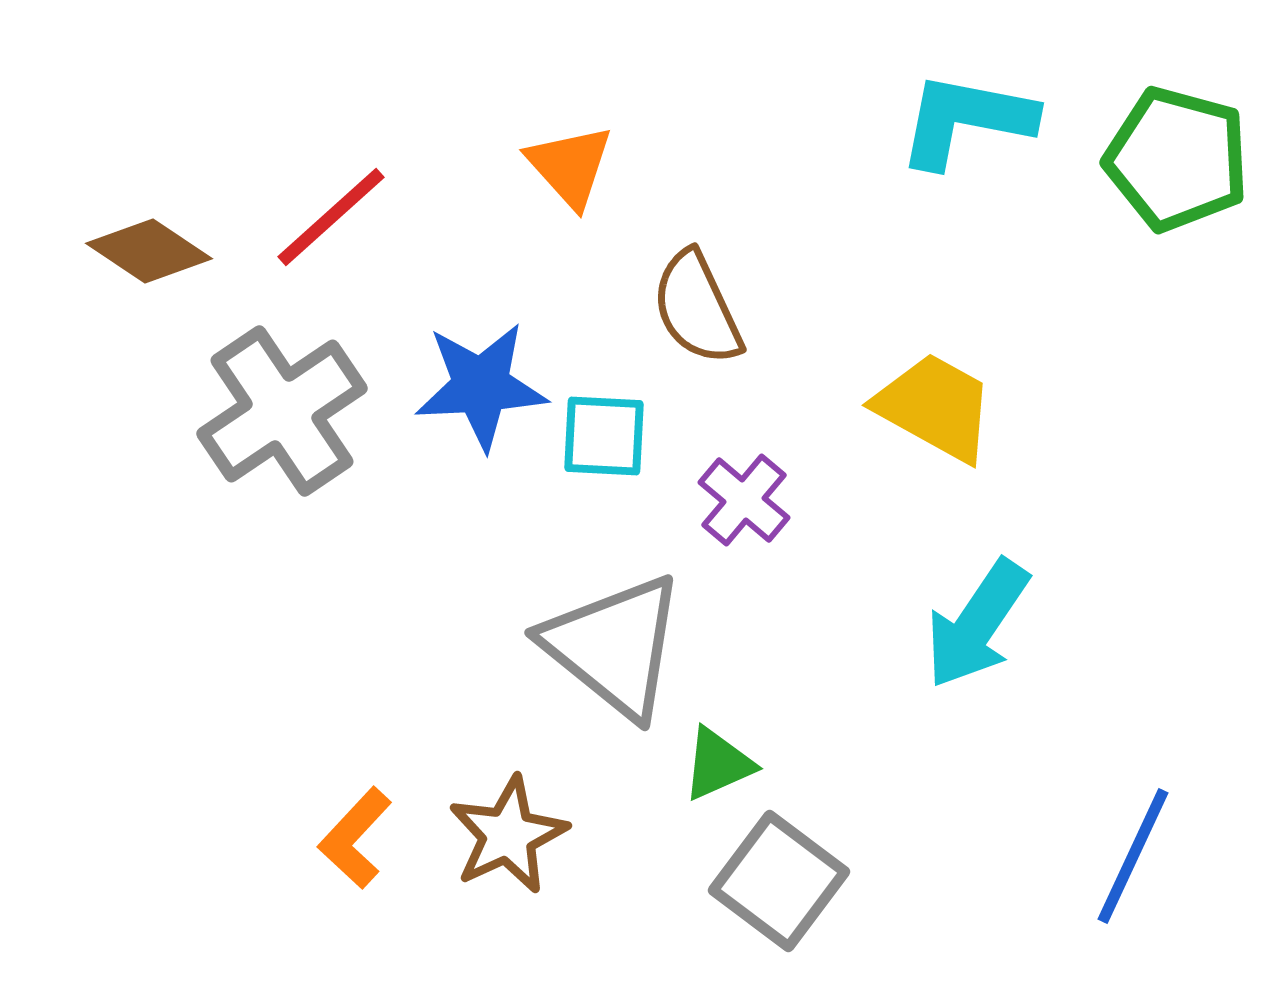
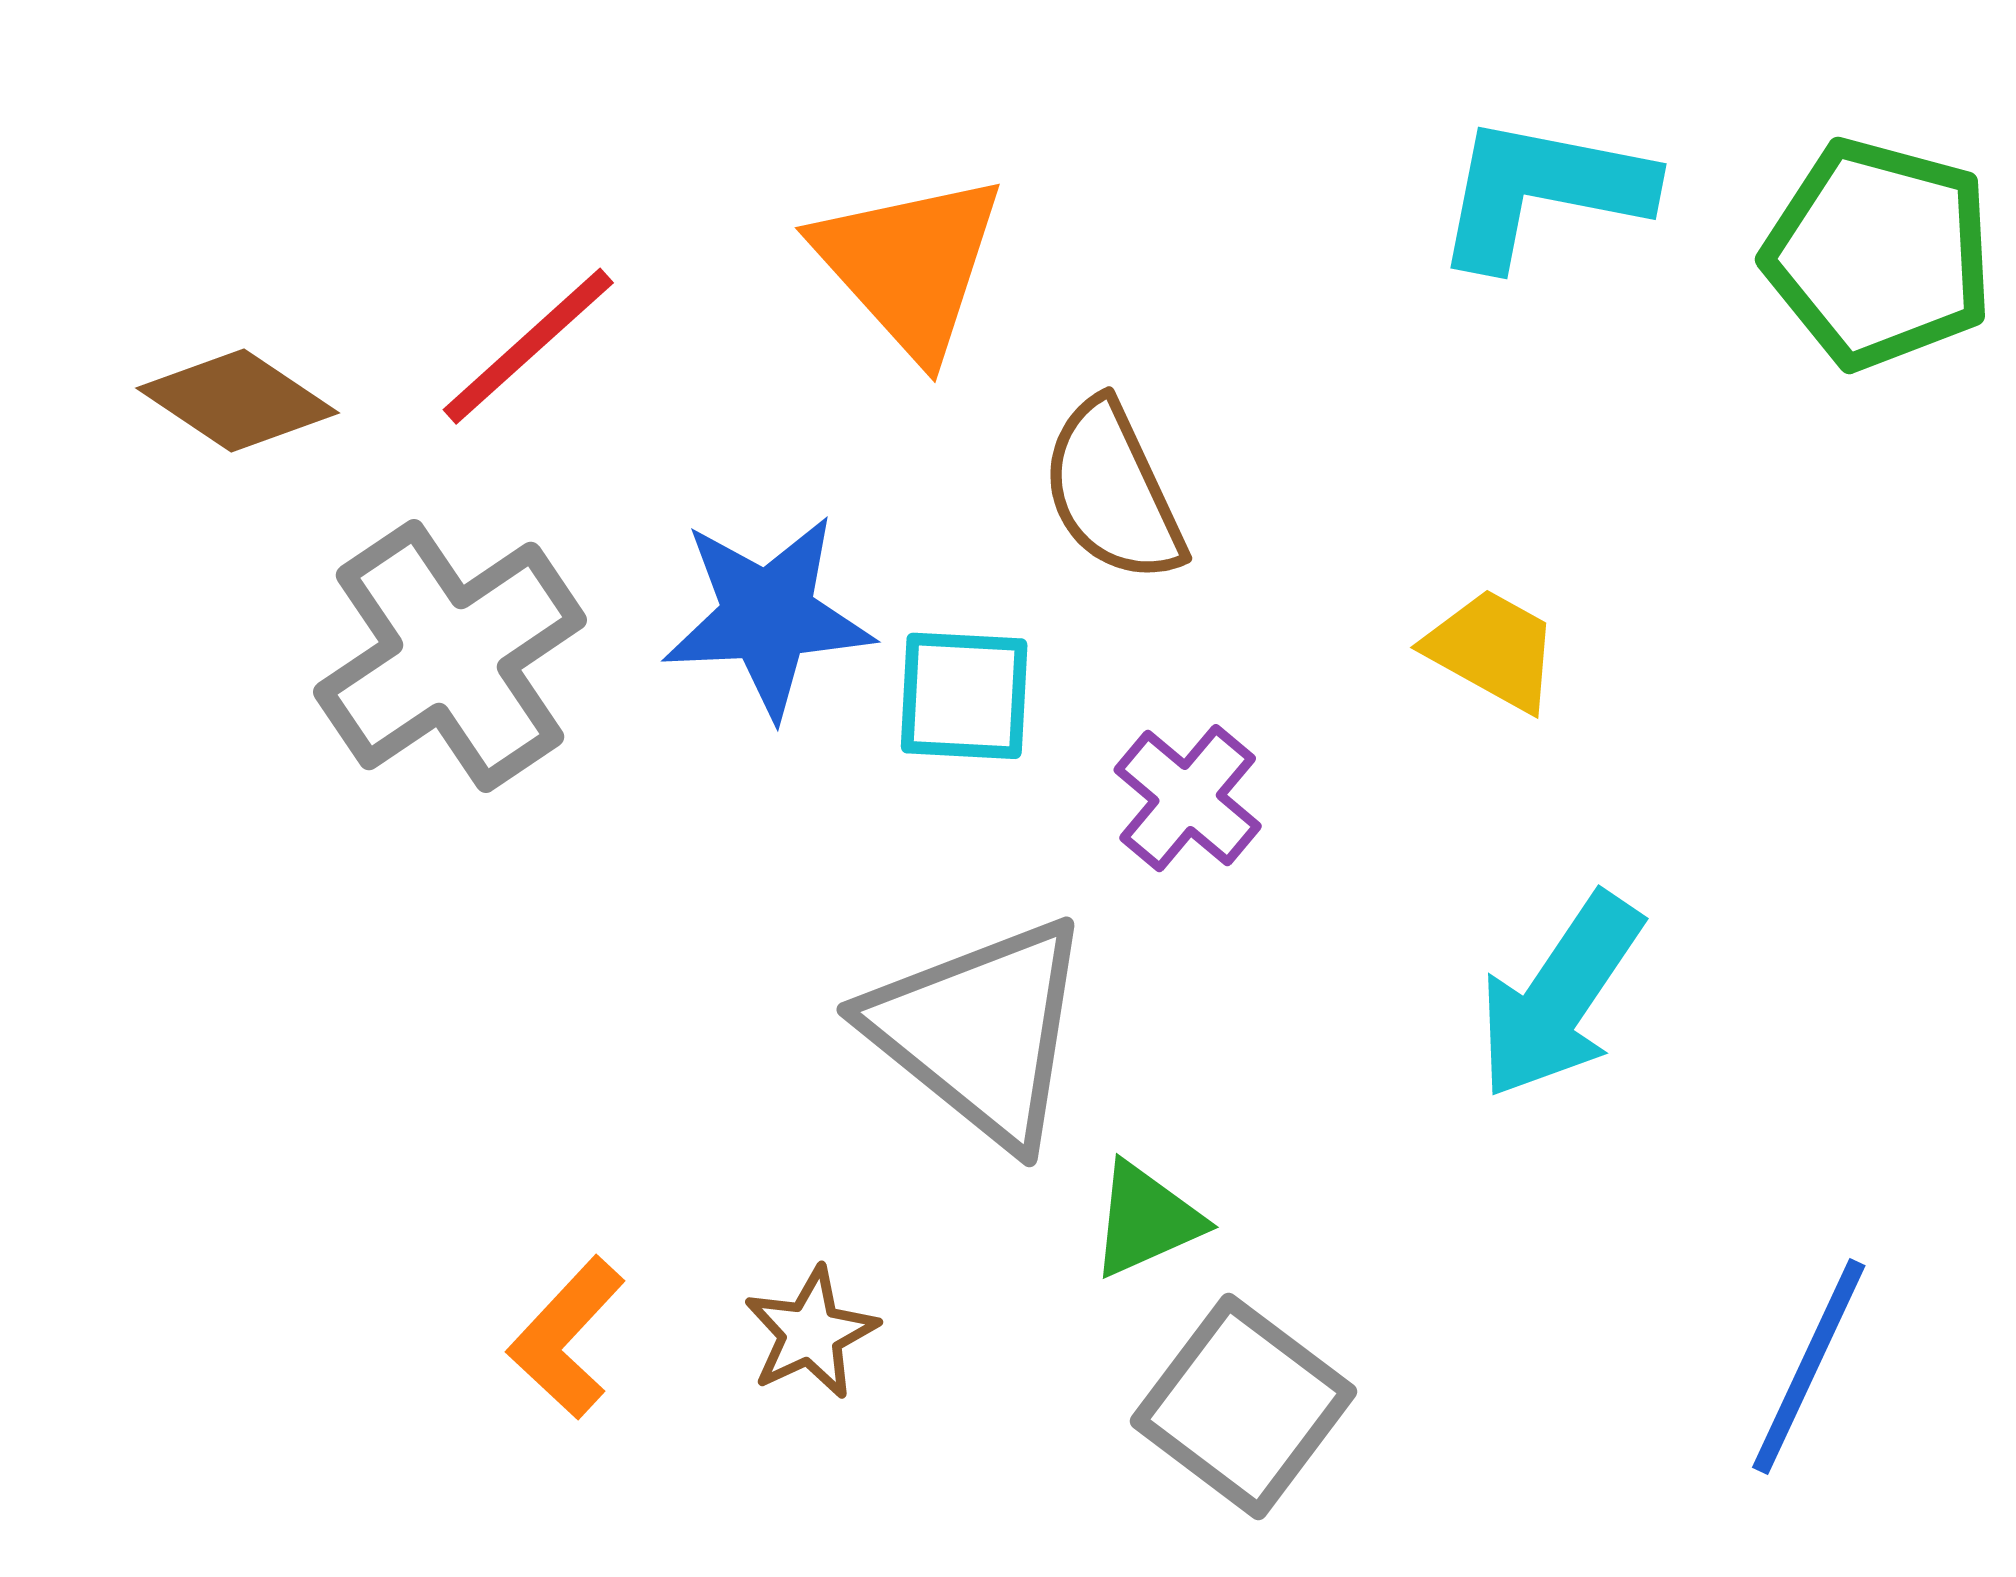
orange triangle: (570, 166) -> (910, 265), size x1.4
yellow trapezoid: (935, 407) -> (1493, 650), size x0.7
brown star: (508, 835) -> (811, 1333), size x0.7

